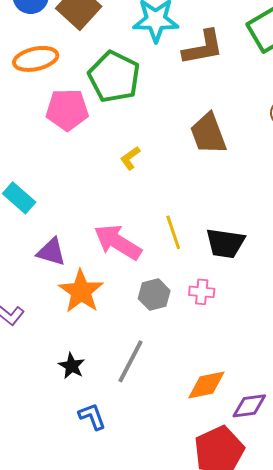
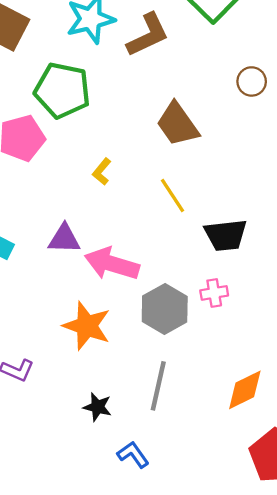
yellow line: (173, 232) -> (172, 195), moved
purple triangle: (51, 252) -> (64, 239), moved
gray hexagon: (154, 295) -> (165, 309), size x1.4

